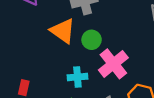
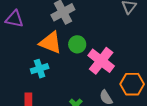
cyan cross: (77, 77) -> (40, 69), moved

